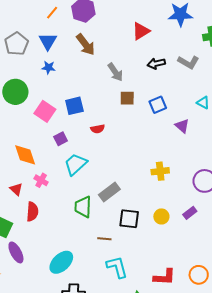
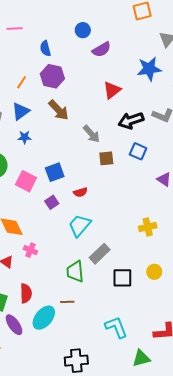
blue triangle: (48, 41) -> (21, 111), turned 30
black arrow: (156, 64) -> (131, 121), size x1.4
blue square: (158, 105) -> (138, 151), moved, turned -36
purple square: (61, 139) -> (52, 202), moved
cyan trapezoid: (76, 164) -> (80, 225), moved
red semicircle: (32, 212) -> (26, 293), moved
brown line: (104, 239) -> (67, 302), moved
cyan ellipse: (61, 262) -> (44, 318), moved

